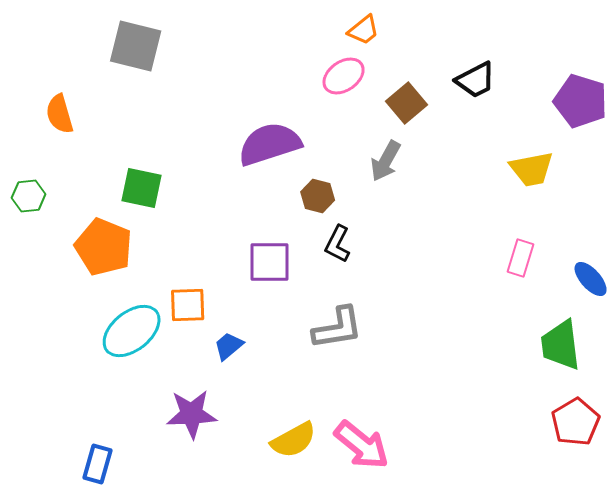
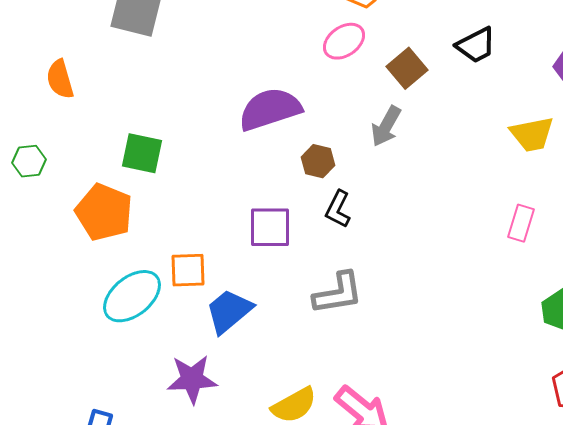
blue trapezoid: (229, 346) -> (229, 311), size x1.6

